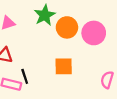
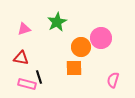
orange circle: (67, 27) -> (81, 47), moved

